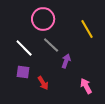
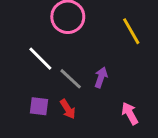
gray line: (51, 45) -> (71, 79), moved
purple square: (23, 72) -> (39, 106), moved

